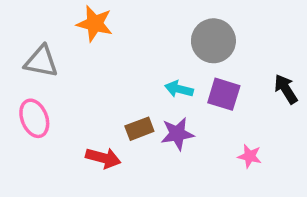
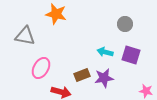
gray circle: (213, 41) -> (125, 24), size x0.6
pink ellipse: (34, 118) -> (41, 68), moved, turned 50

